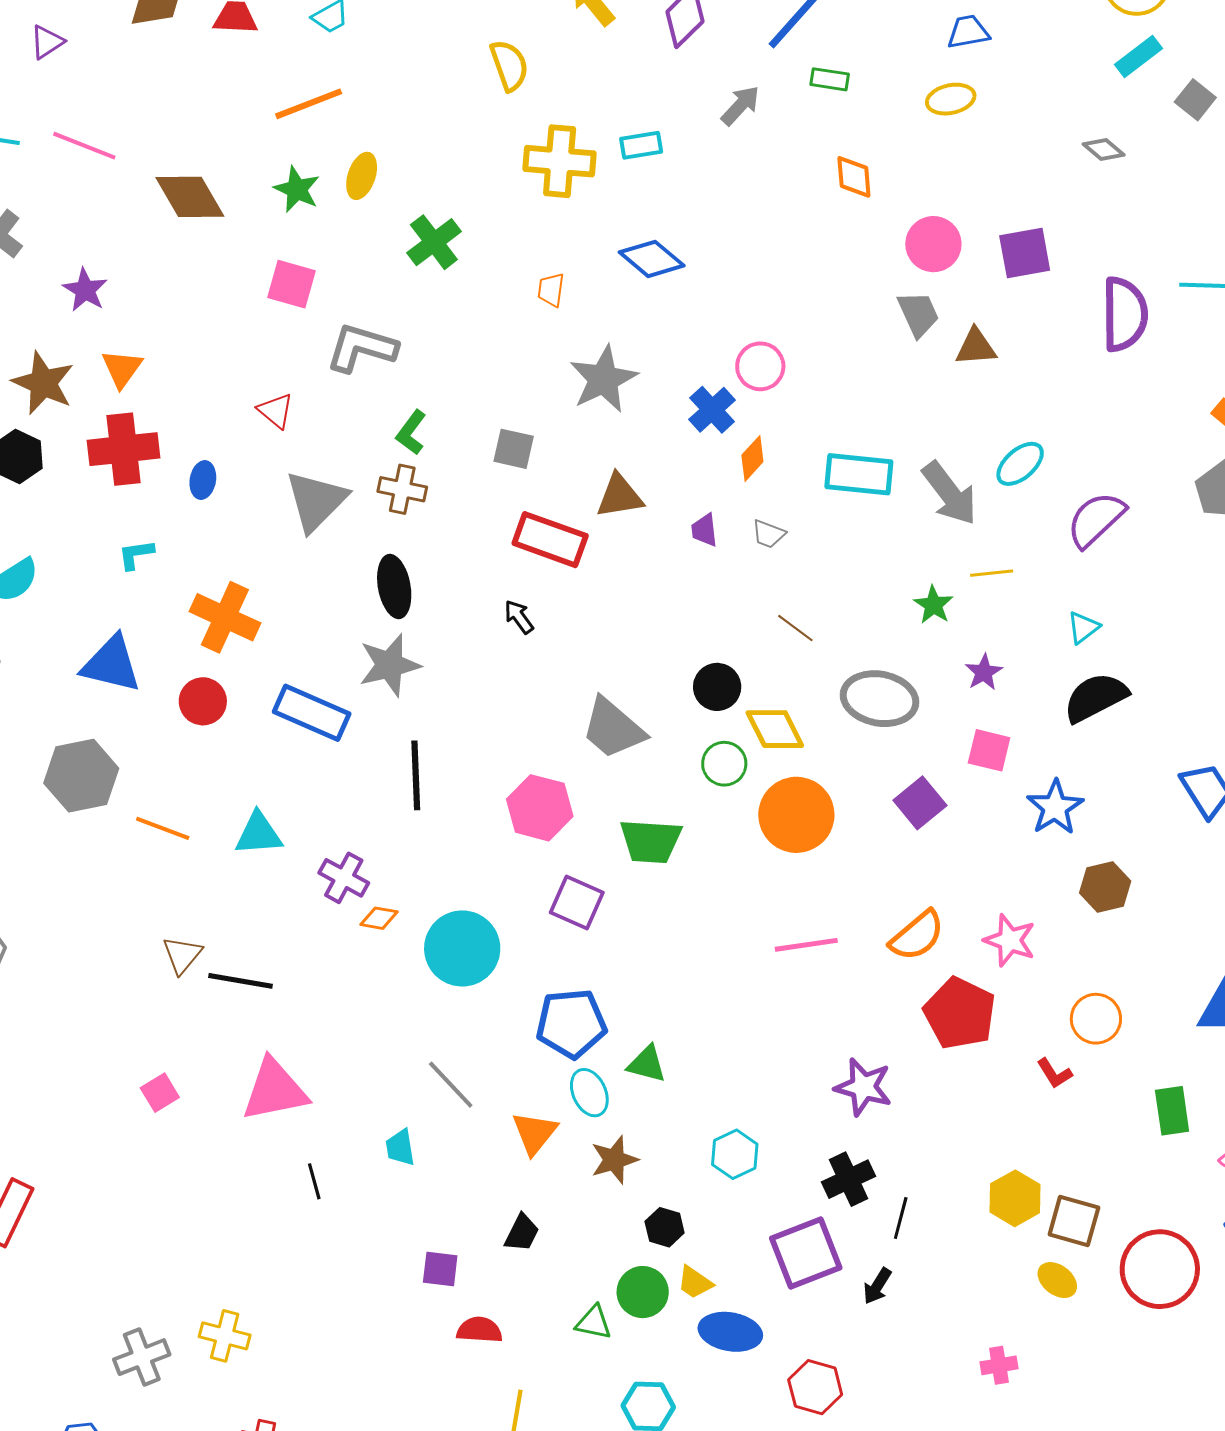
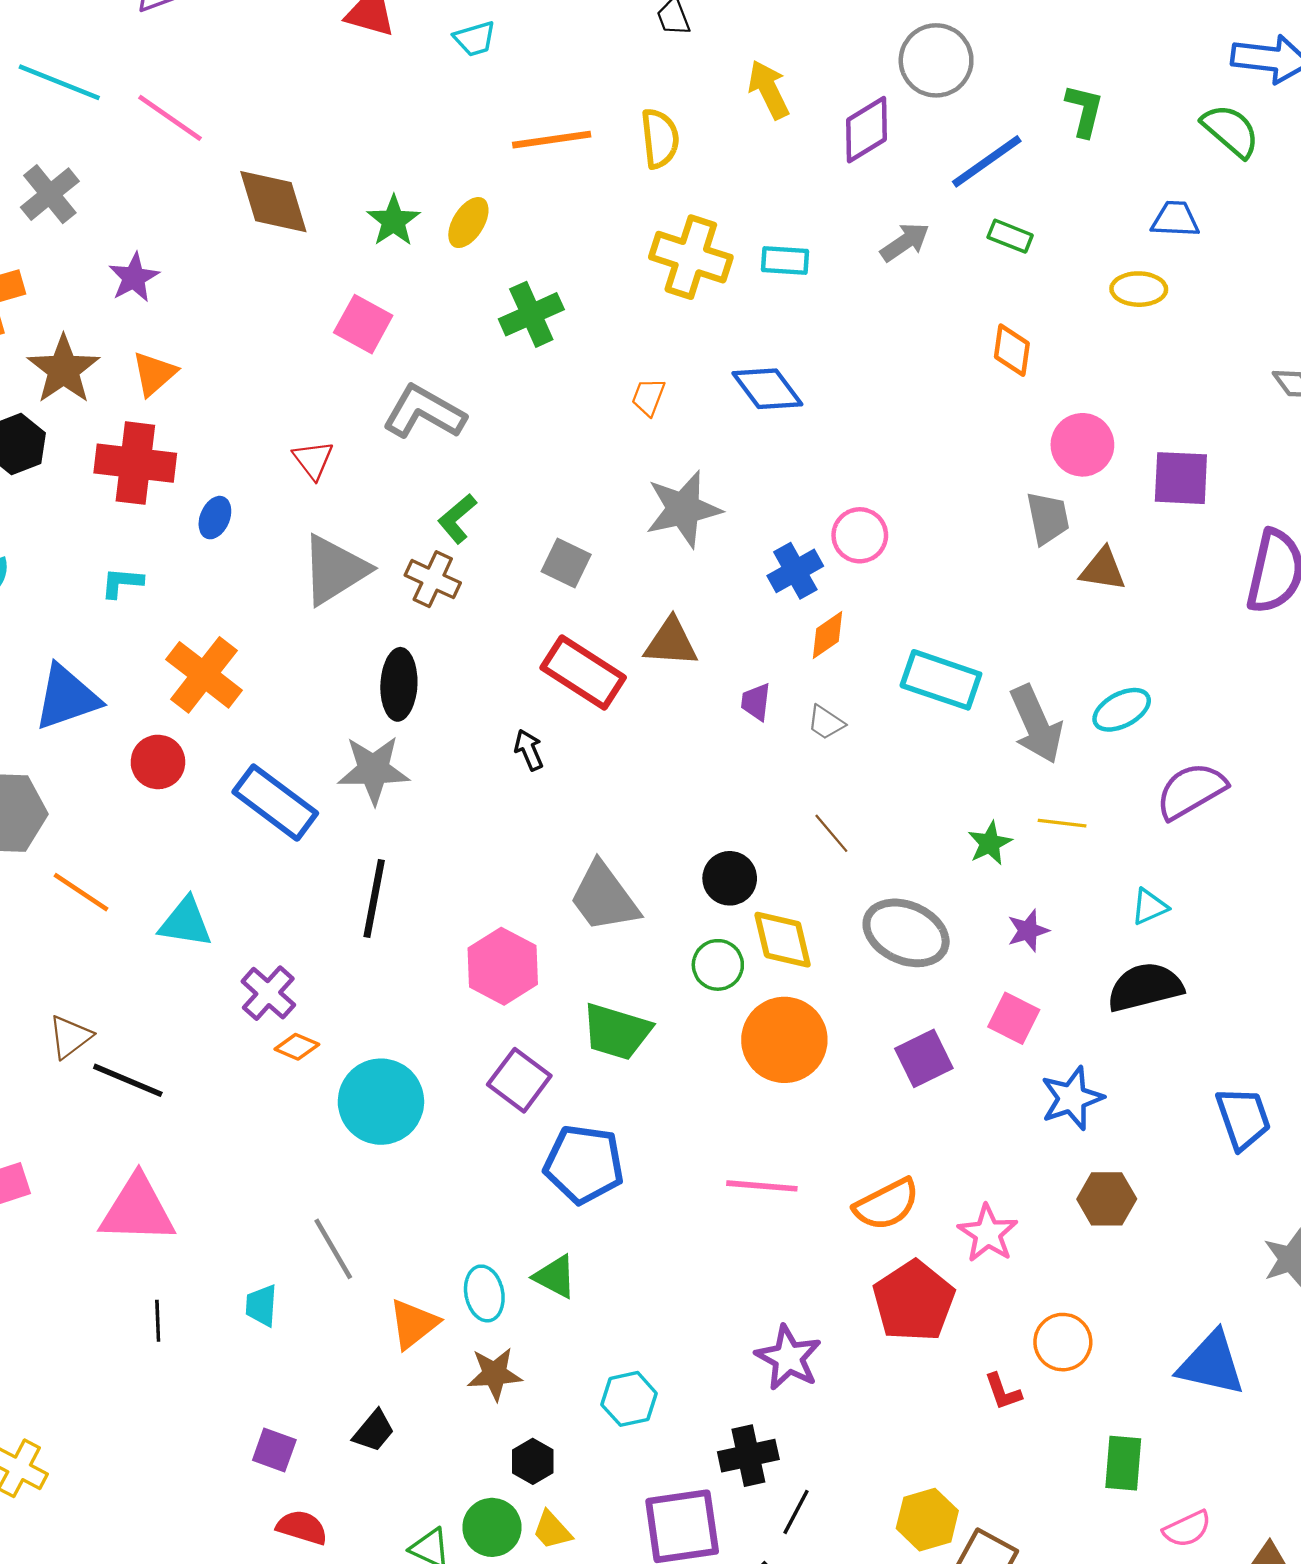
orange line: (309, 104) -> (552, 140), moved
blue triangle: (111, 664) -> (67, 697), turned -46
blue pentagon: (571, 1024) -> (584, 1164), moved

